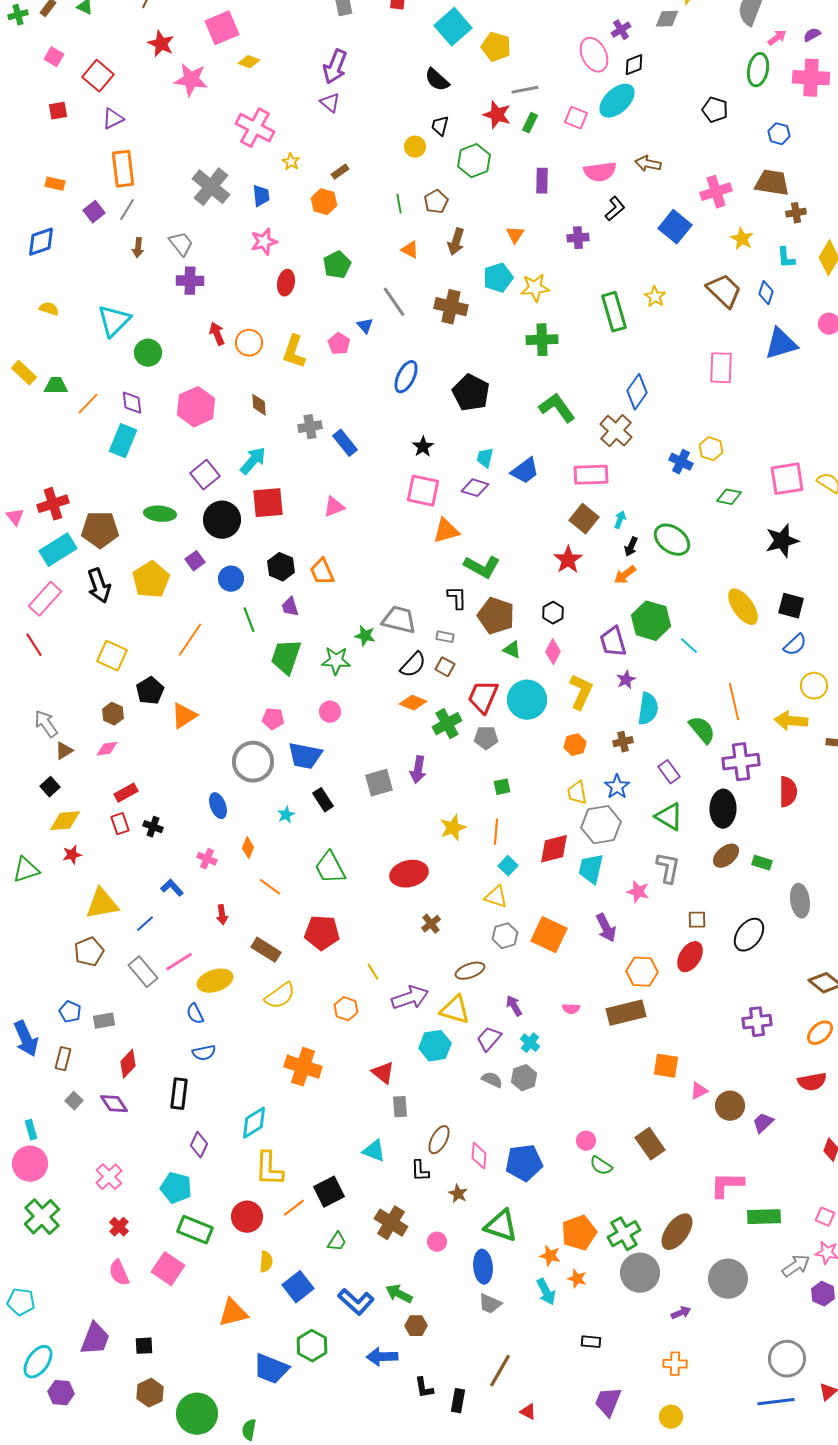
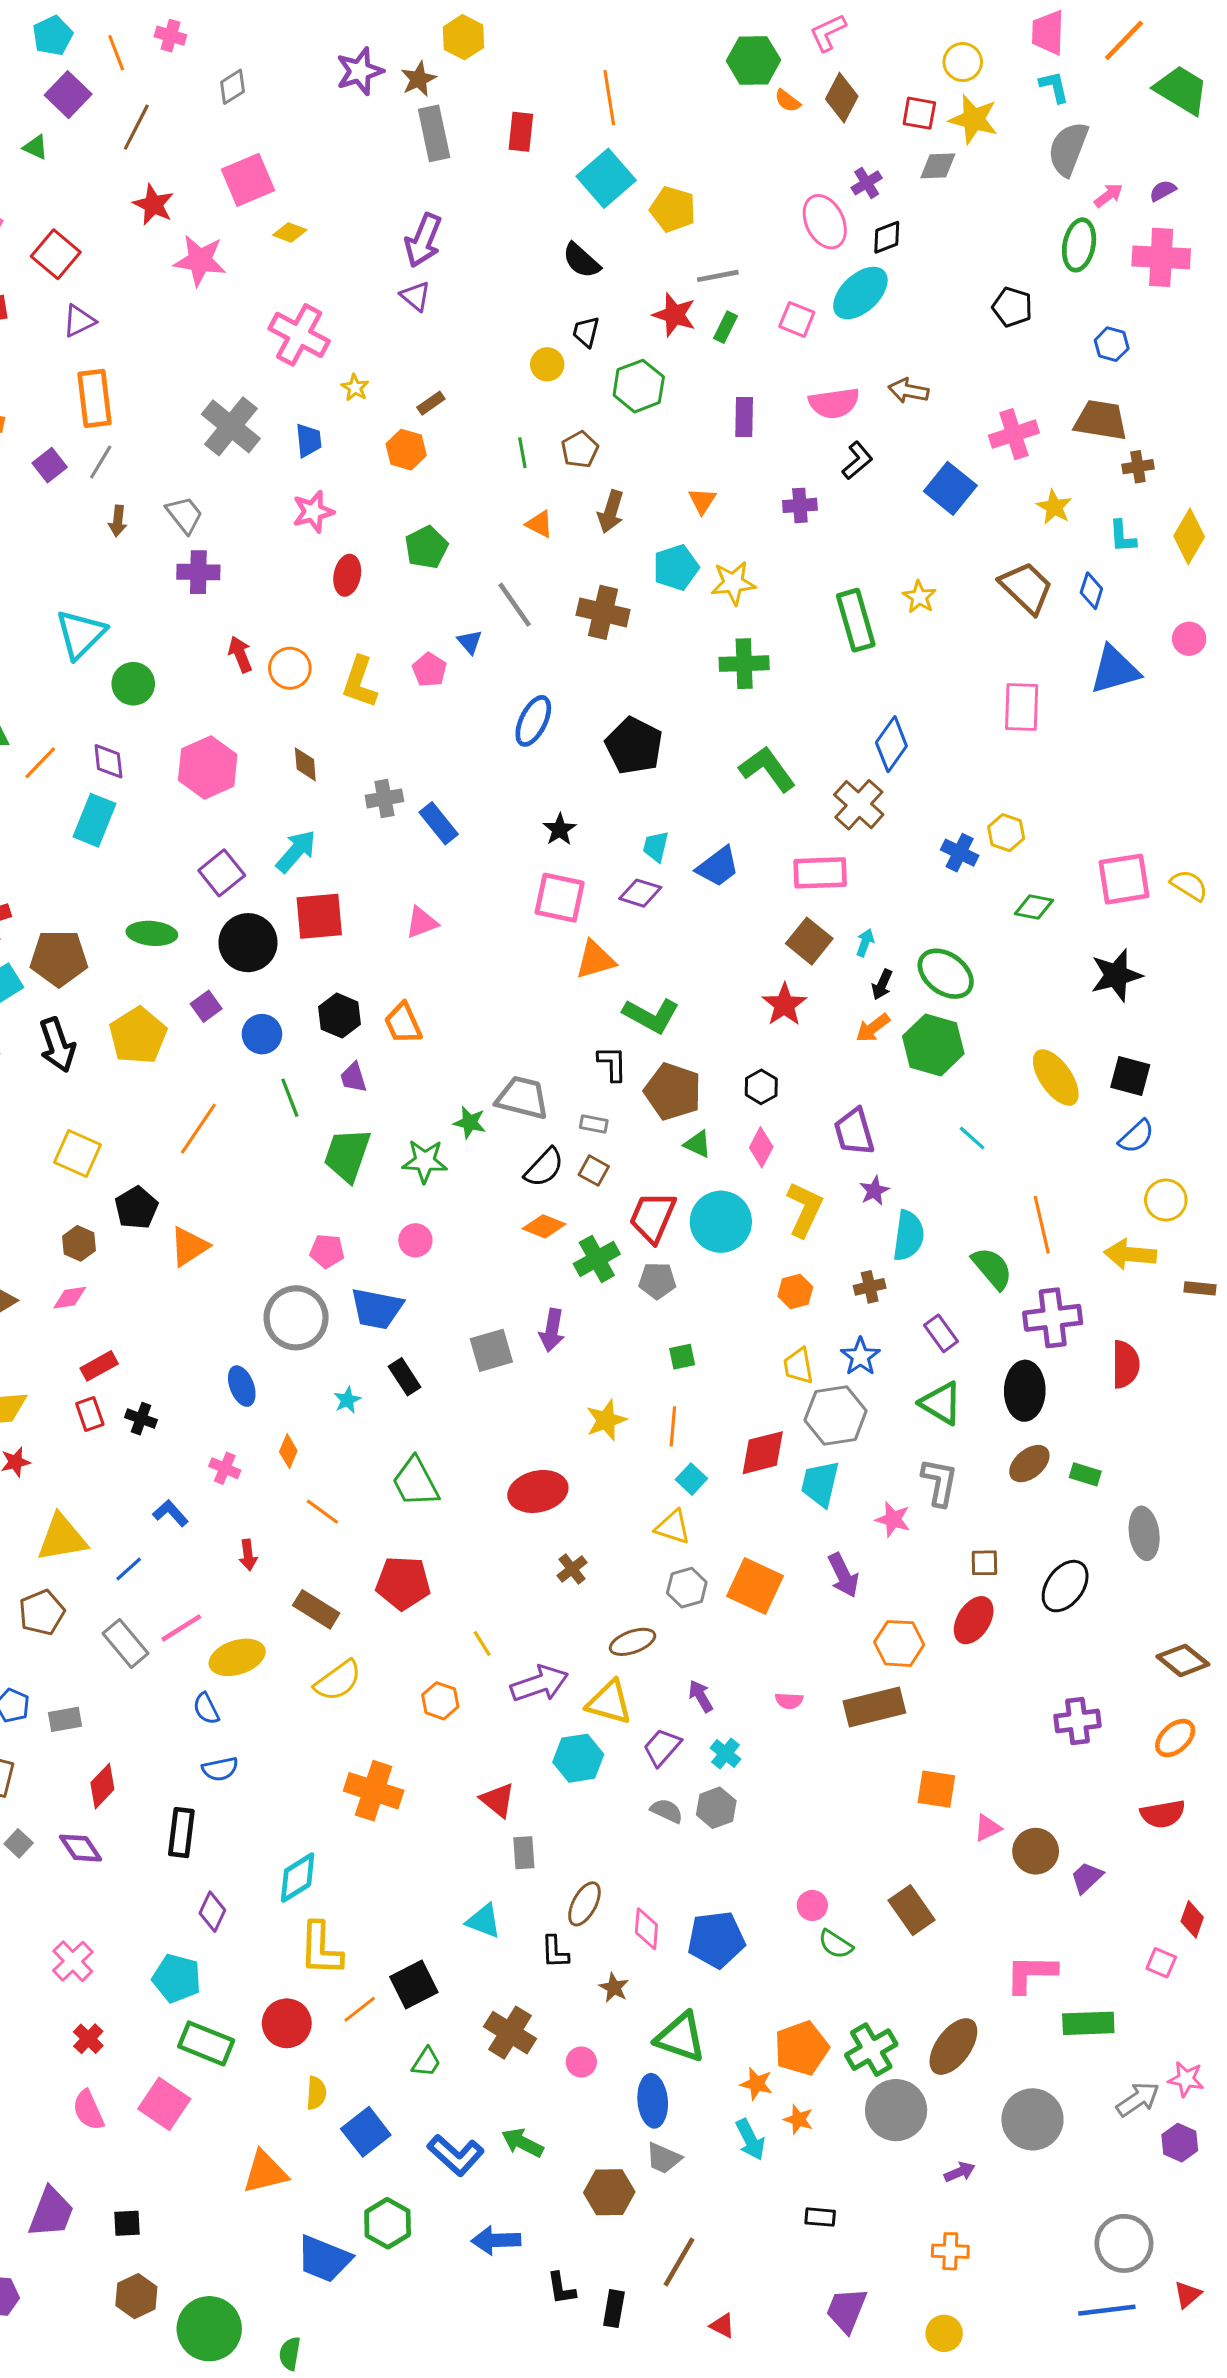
green hexagon: (651, 621) -> (933, 1045), moved
pink square: (825, 1217) -> (1161, 1963), moved
brown hexagon: (416, 1326) -> (609, 2192), moved, size x1.4

